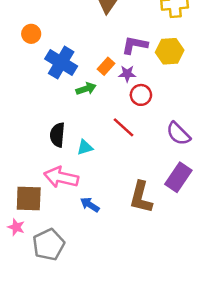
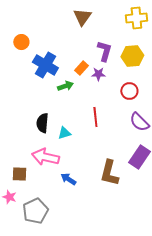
purple L-shape: (135, 45) -> (104, 51), turned 95
red circle: (141, 95) -> (129, 91), moved
red line: (123, 127) -> (95, 117), turned 42
brown square: (29, 198) -> (19, 174), size x0.7

